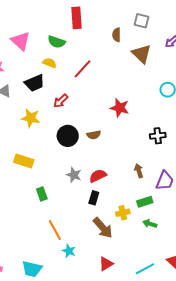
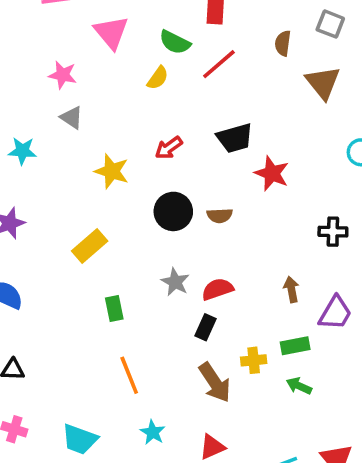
yellow semicircle: (50, 63) -> (158, 78), turned 96
red line: (83, 69) -> (219, 64), moved
black trapezoid: (35, 83) -> (235, 138), moved
yellow rectangle: (24, 161) -> (90, 246), turned -66
cyan star: (69, 251) -> (153, 432), moved

